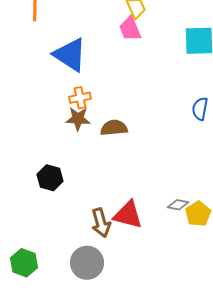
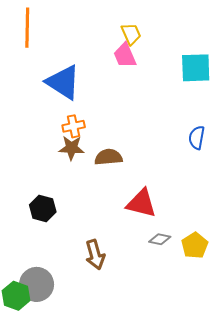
gray diamond: (178, 205) -> (160, 239), moved
red triangle: (128, 215) -> (141, 203), moved
gray circle: (87, 263) -> (37, 284), moved

